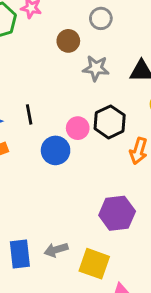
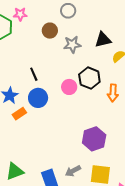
black line: (29, 114) -> (34, 74), moved
blue circle: (56, 150) -> (38, 98), moved
purple hexagon: (117, 213) -> (94, 139), moved

